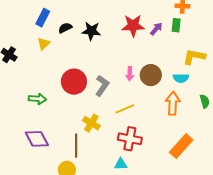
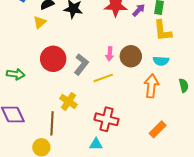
yellow triangle: (44, 44) -> (40, 22), moved
yellow L-shape: (194, 57) -> (163, 31), moved, turned -110
yellow line: (125, 109) -> (103, 78), moved
orange rectangle: (181, 146) -> (158, 129), size x0.7

